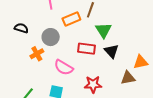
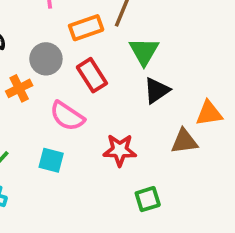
red rectangle: (87, 49) -> (92, 75), moved, turned 48
black triangle: (111, 51) -> (157, 91), turned 35

